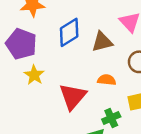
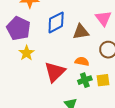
green cross: (111, 118) -> (85, 80), moved

